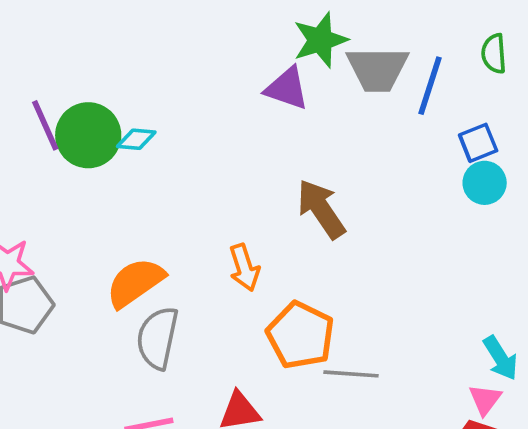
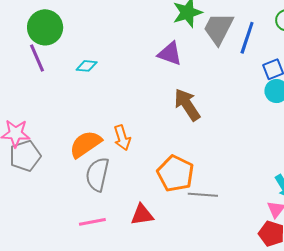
gray trapezoid: (377, 69) -> (218, 29), turned 117
purple triangle: (287, 88) -> (170, 54), moved
green circle: (88, 135) -> (45, 27), moved
orange arrow: (244, 268) -> (122, 138), moved

